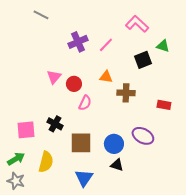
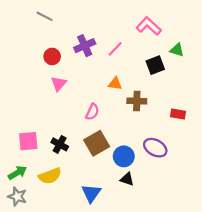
red circle: (74, 84) -> (52, 56), moved
black cross: (55, 124) -> (60, 144), moved
brown square: (81, 143) -> (97, 143), moved, turned -30
yellow semicircle: (46, 162) -> (50, 176), turned 55

